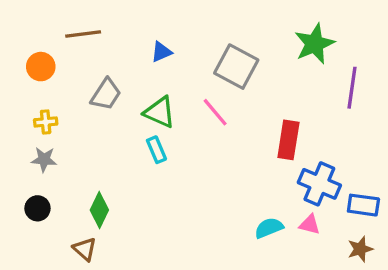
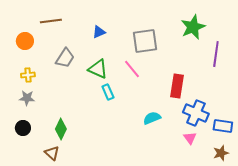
gray square: (236, 67) -> (145, 41), turned -36
cyan rectangle: (156, 150) -> (108, 92), moved
pink triangle: (310, 225) -> (190, 138), turned 40
cyan semicircle: (269, 228) -> (152, 118), moved

